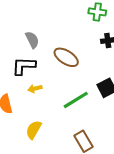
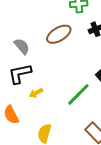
brown ellipse: (66, 57) -> (59, 34), moved, turned -50

